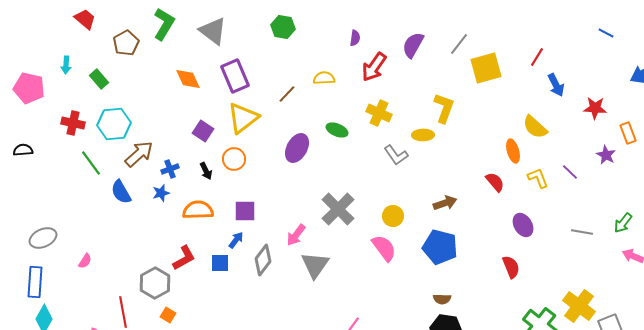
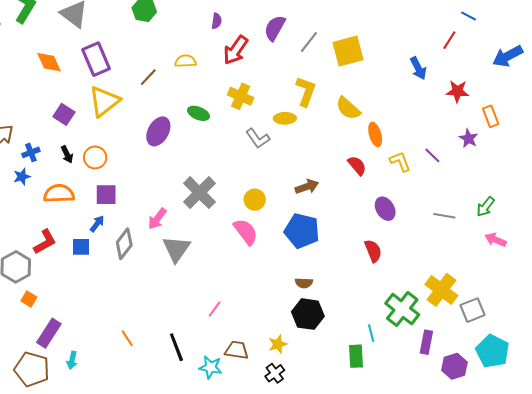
gray line: (459, 44) -> (309, 42), moved
red line: (537, 57) -> (449, 40), moved
yellow semicircle: (535, 127) -> (348, 108), moved
orange circle: (234, 159) -> (95, 157), moved

